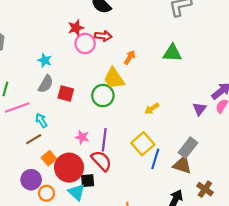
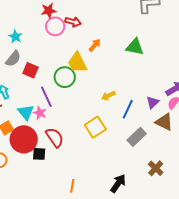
purple line: (104, 140) -> (46, 97), moved, turned -40
blue line: (155, 159) -> (128, 109), moved
brown triangle: (182, 165) -> (164, 122), moved
brown cross: (205, 189) -> (156, 168), moved
cyan triangle: (77, 192) -> (26, 112), moved

